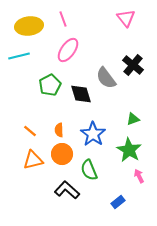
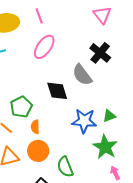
black cross: (133, 65) -> (100, 53), moved
green pentagon: (50, 85) -> (21, 107), moved
blue star: (93, 134) -> (84, 121), moved, turned -30

